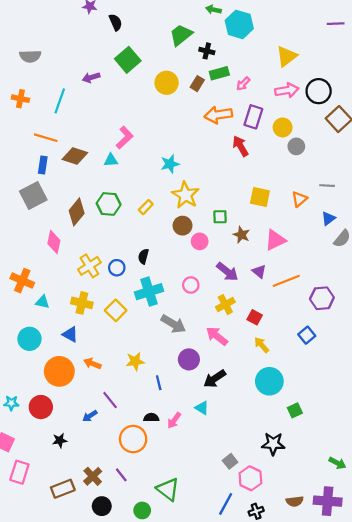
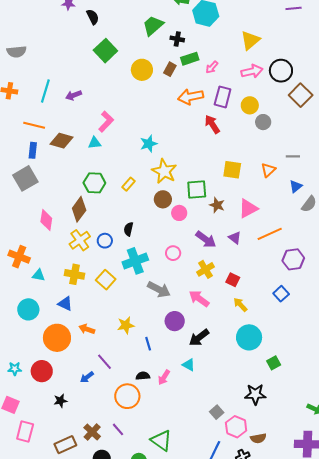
purple arrow: (91, 78) -> (73, 95), moved
brown diamond: (77, 212) -> (79, 209), moved
green square: (220, 217) -> (197, 190), size x1.5
orange line: (286, 281) -> (270, 234), moved
brown semicircle: (295, 501) -> (258, 438), moved

